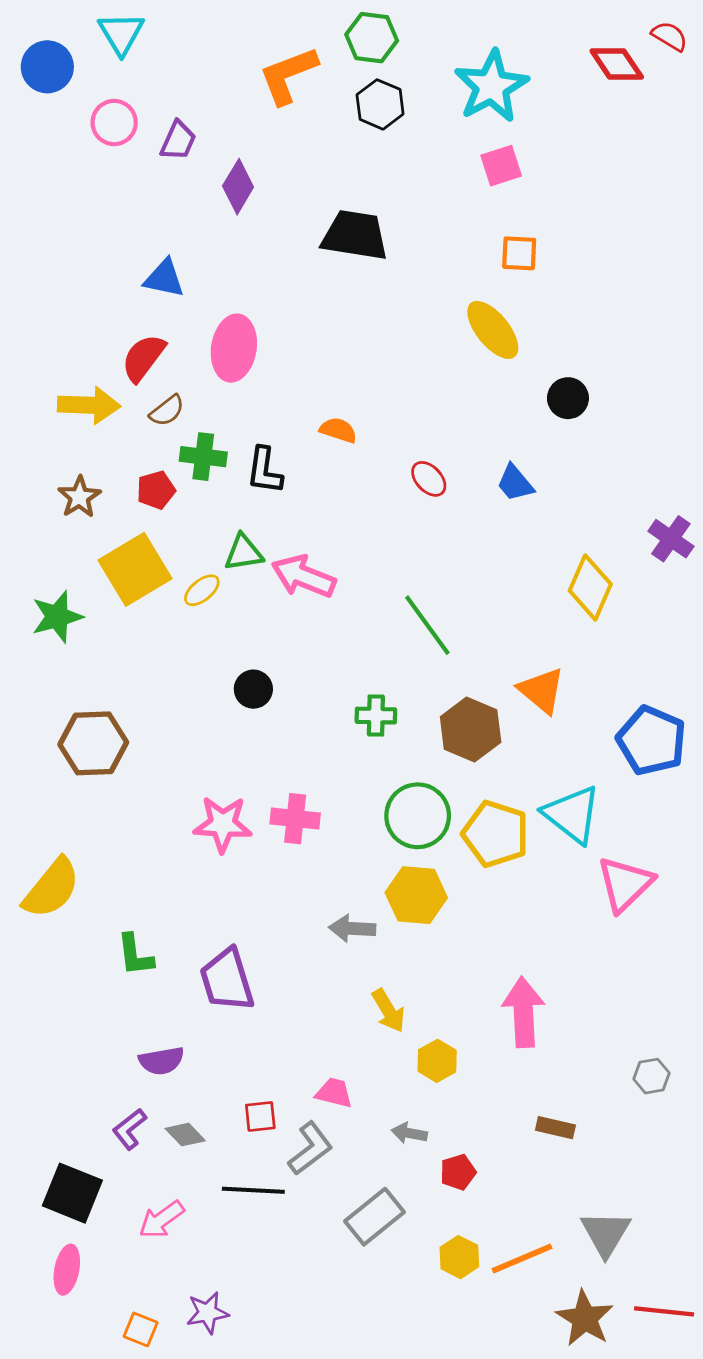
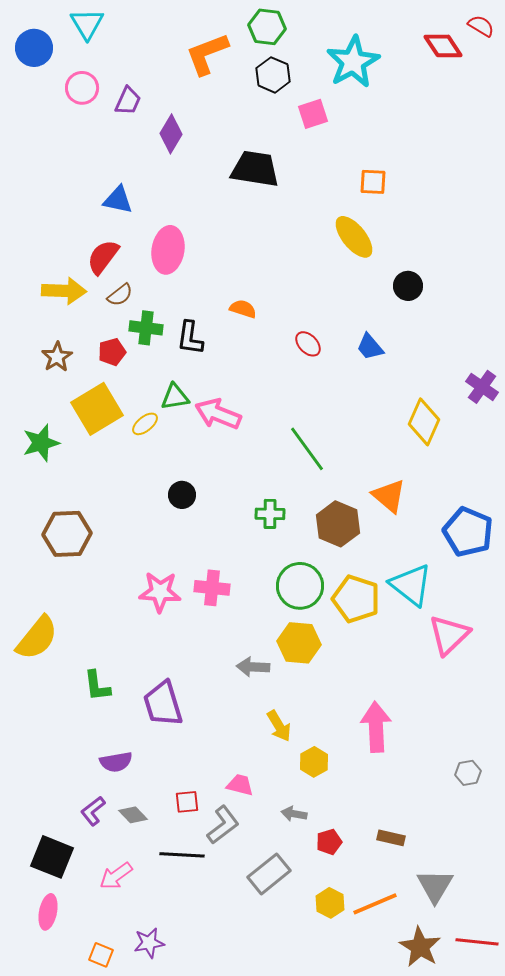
pink square: (501, 166) -> (313, 114), moved
brown rectangle: (555, 1128) -> (391, 838), moved

